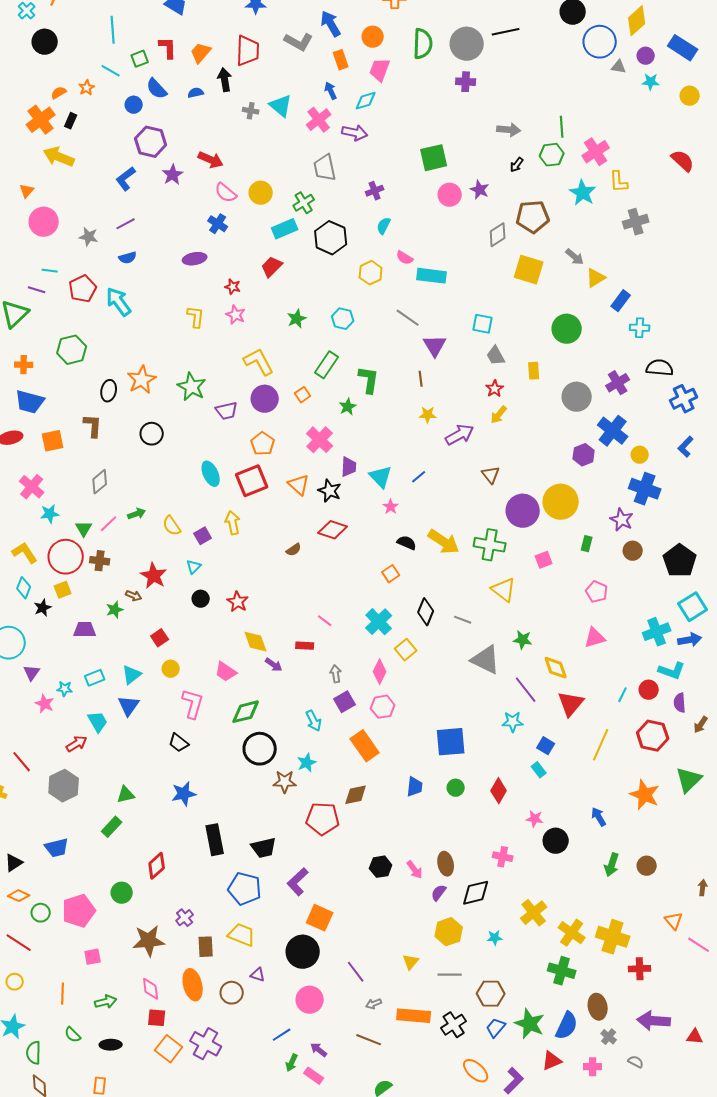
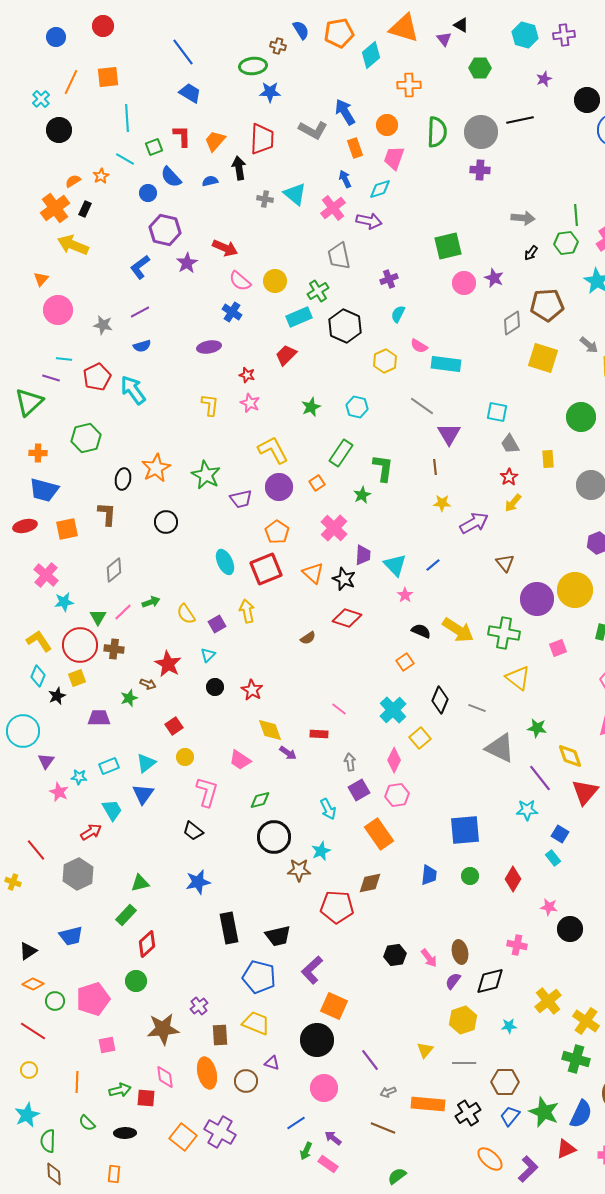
green diamond: (246, 712) -> (260, 800), size x0.7
red diamond: (157, 866) -> (147, 944), moved
red square: (157, 1018) -> (146, 1098), moved

